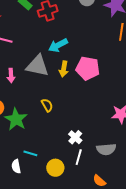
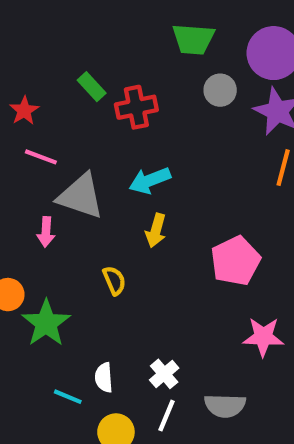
gray triangle: (37, 66) -> (81, 196), moved
pink pentagon: (88, 68) -> (235, 261), moved, turned 30
yellow semicircle: (47, 105) -> (114, 281), moved
white semicircle: (16, 166) -> (104, 378), moved

